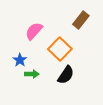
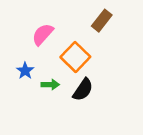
green arrow: (32, 74) -> (50, 85), moved

